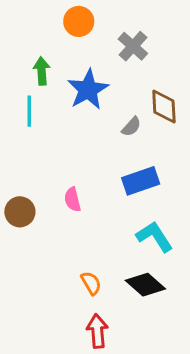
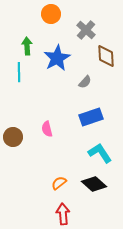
brown diamond: (164, 107) -> (106, 56), moved
orange semicircle: (91, 283) -> (59, 183), turned -98

